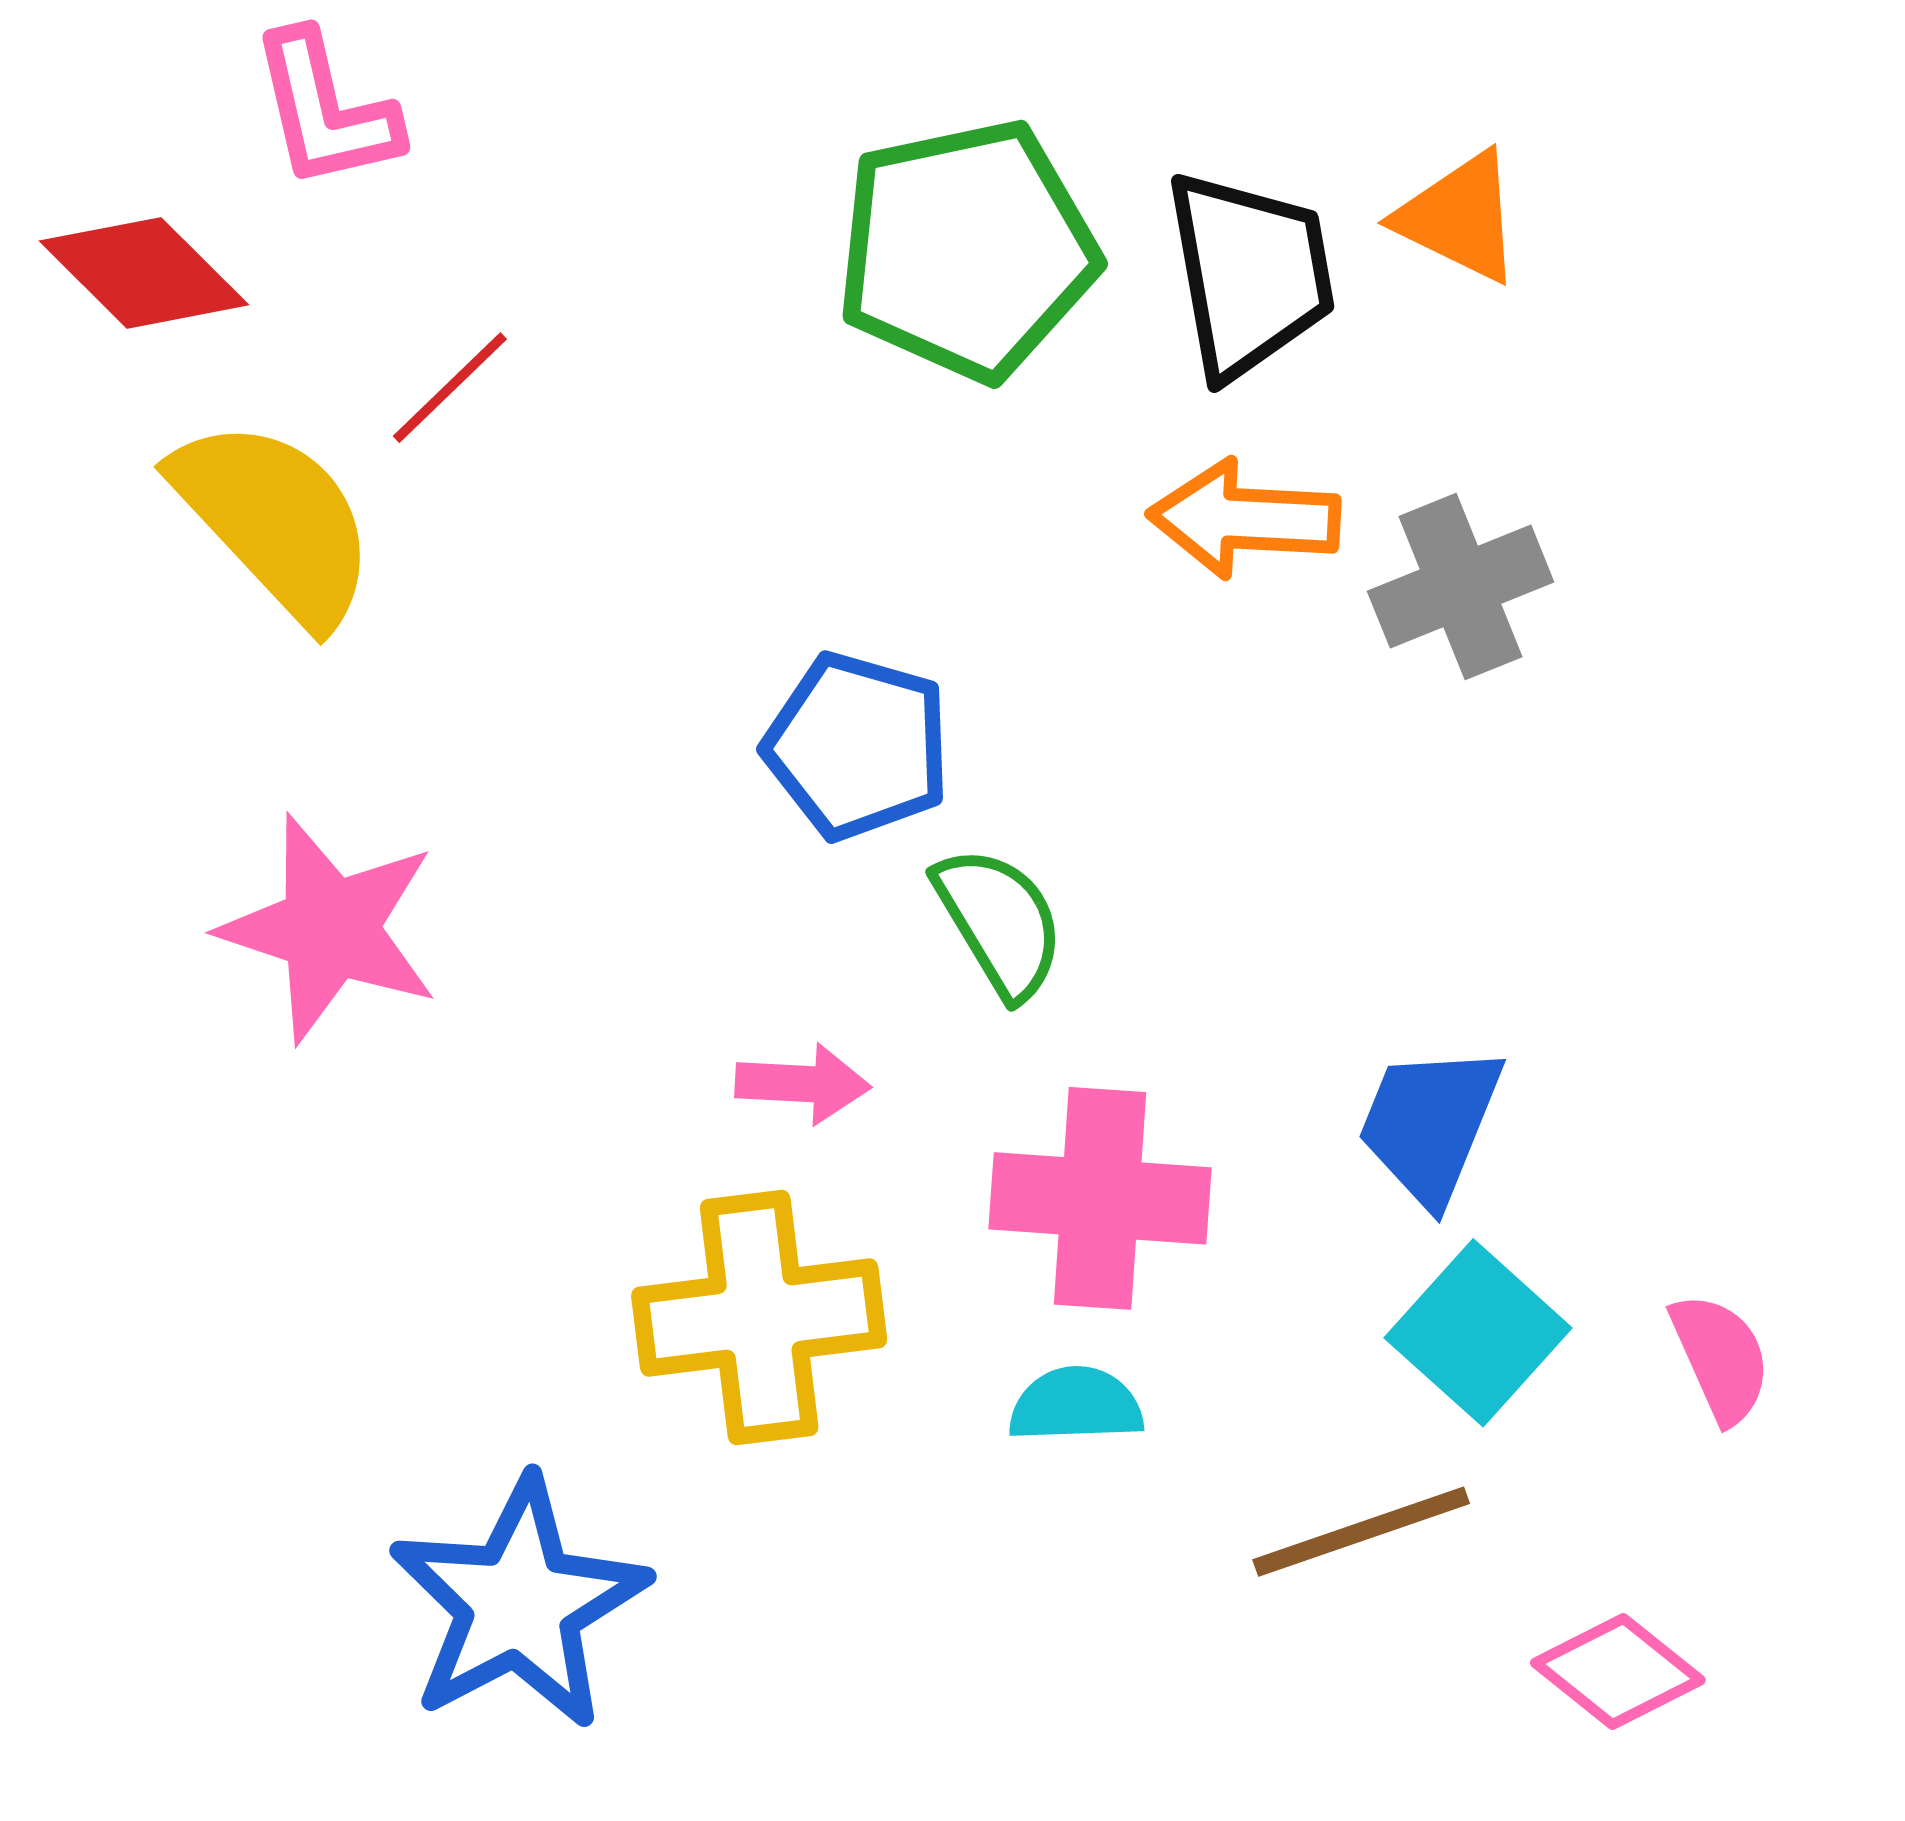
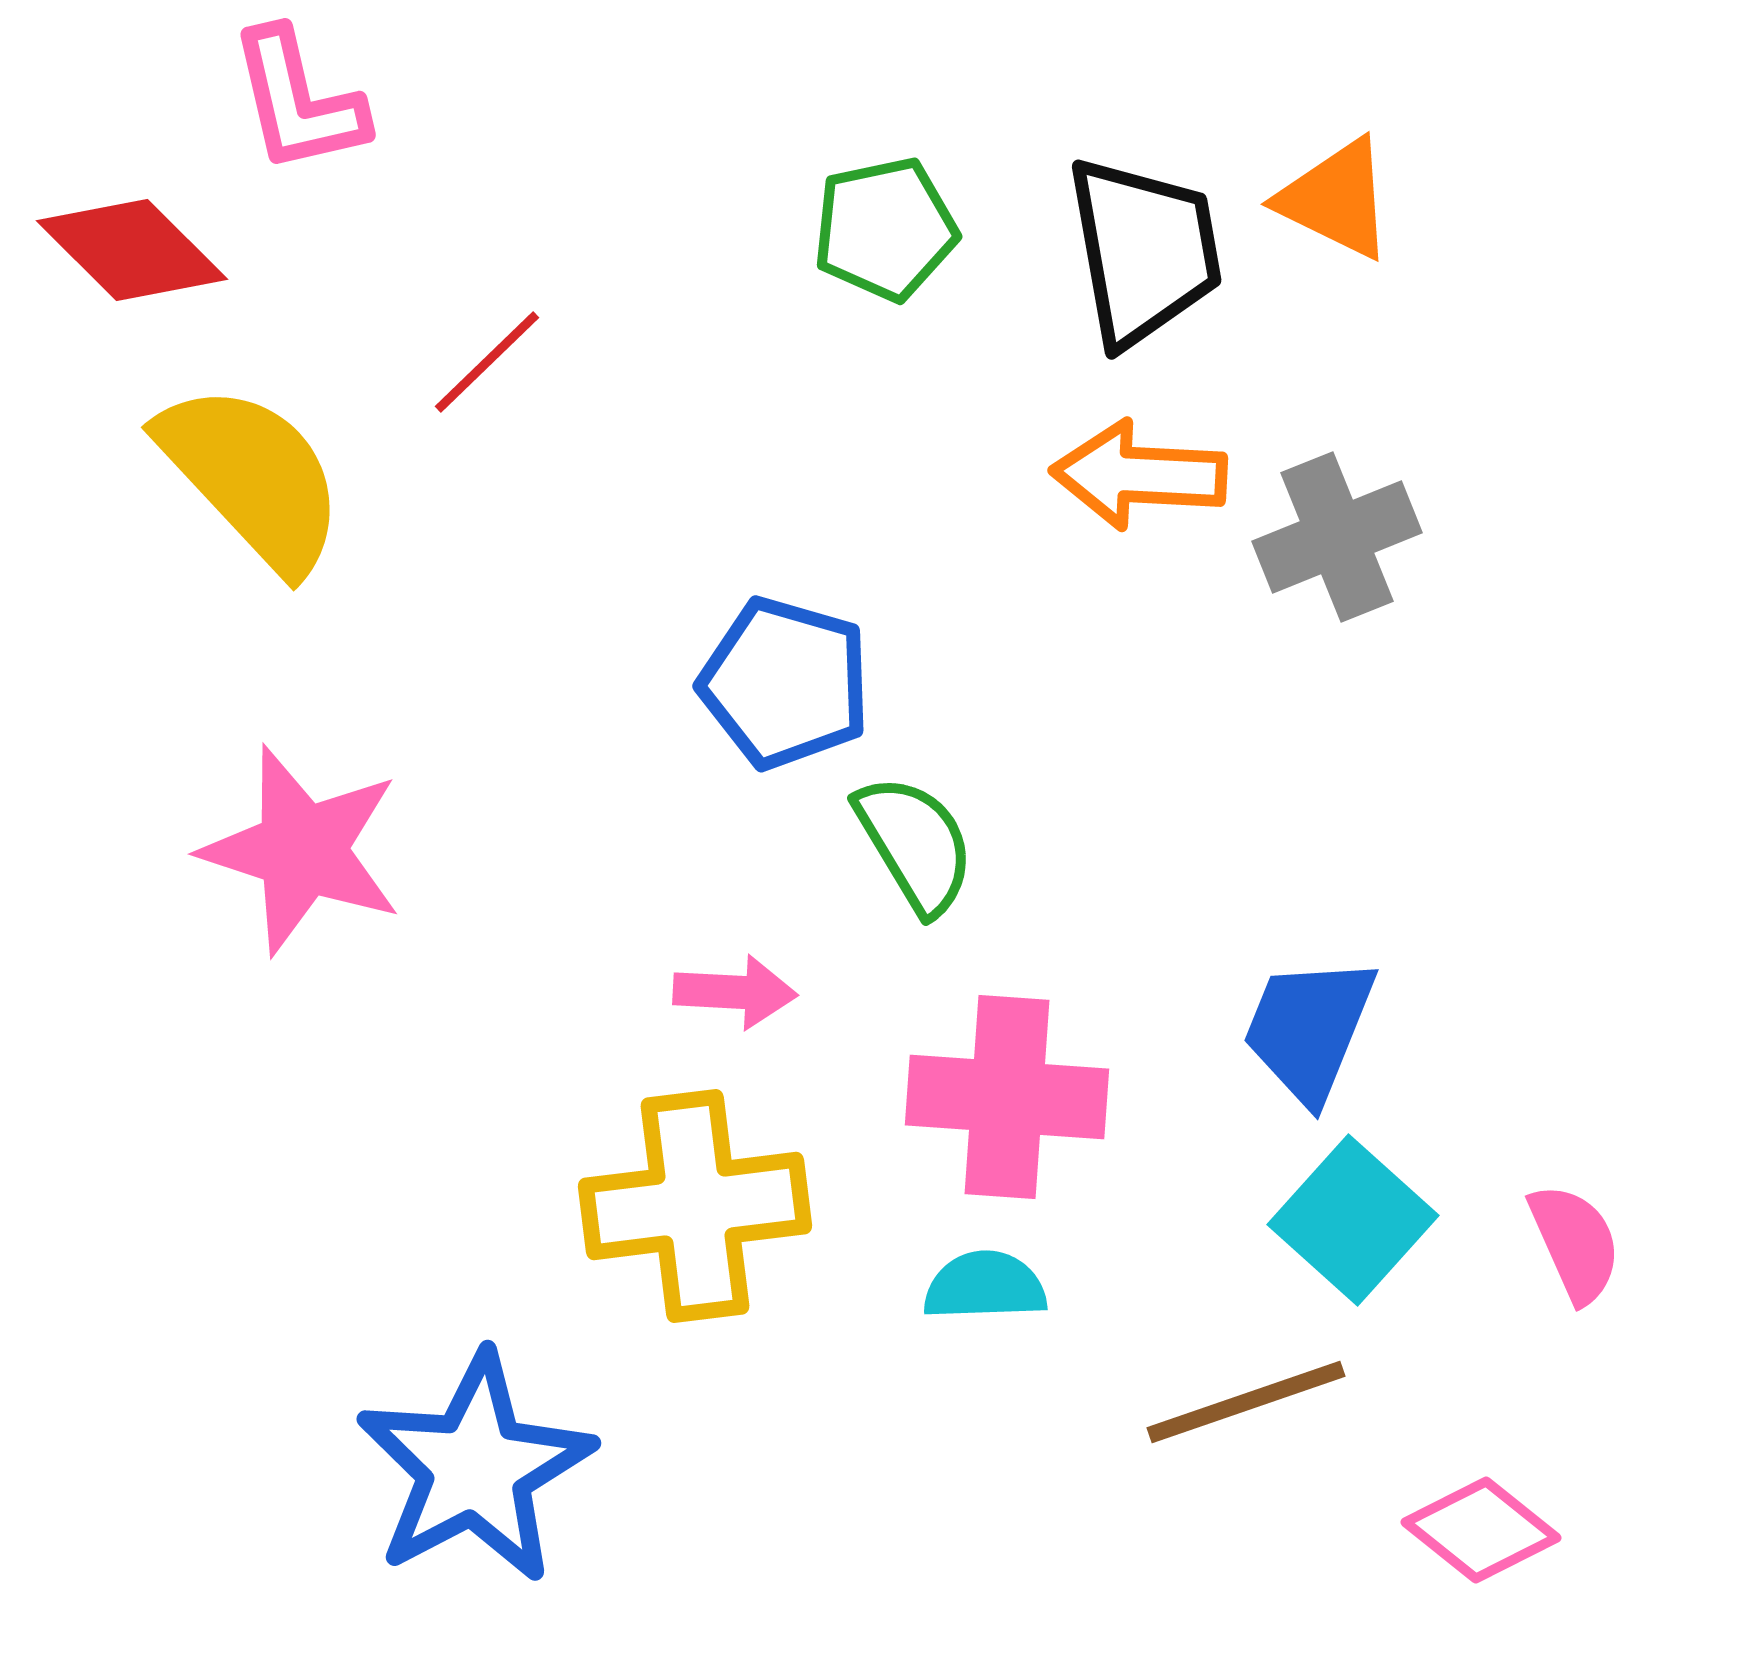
green pentagon: (967, 250) -> (885, 229), size x0.6
red line: (450, 388) -> (487, 362), moved

